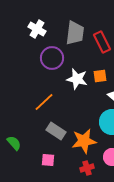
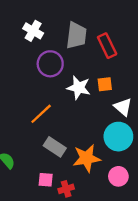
red cross: (87, 168) -> (66, 189), moved

